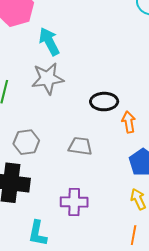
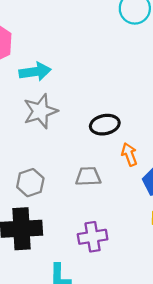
cyan arrow: (49, 41) -> (35, 72), turned 120
orange arrow: (129, 122) -> (129, 154), moved

